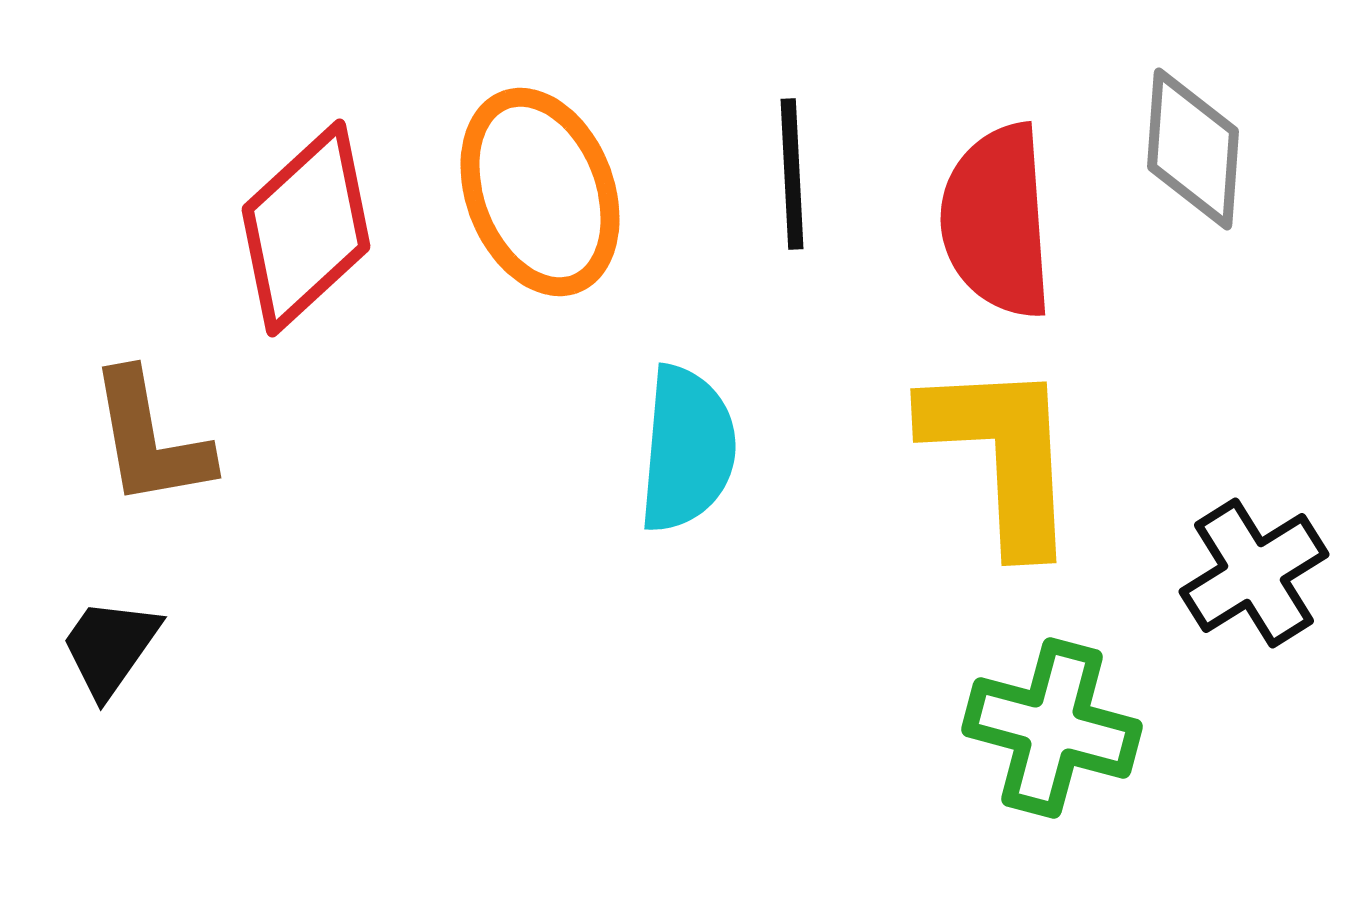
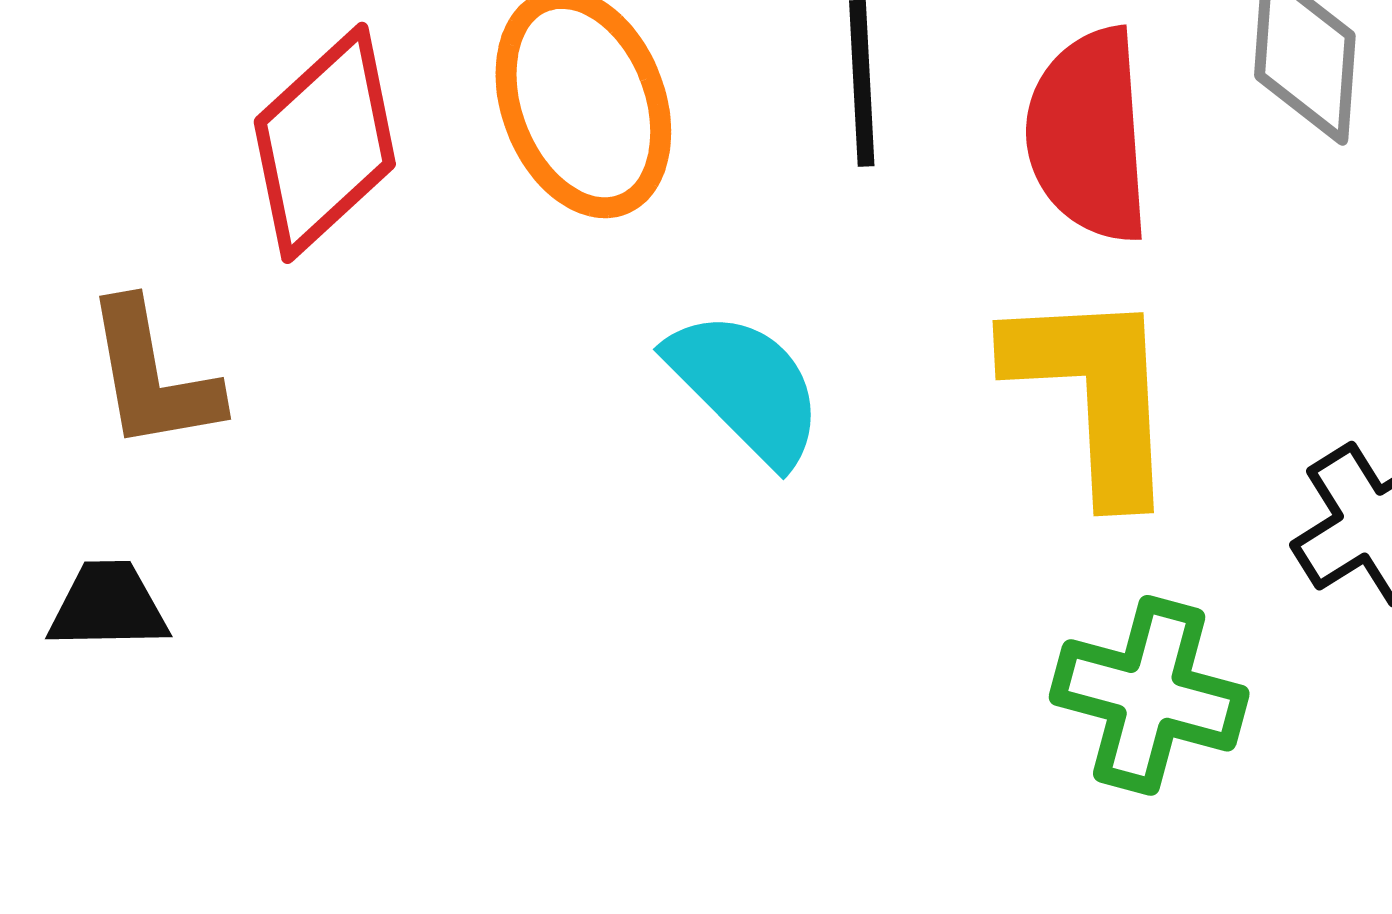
cyan semicircle: (687, 449) -> (746, 387), turned -50
black trapezoid: (110, 647) -> (108, 606), turned 54

